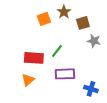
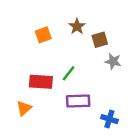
orange square: (44, 19) -> (43, 35), moved
orange triangle: (28, 80) -> (24, 108), moved

